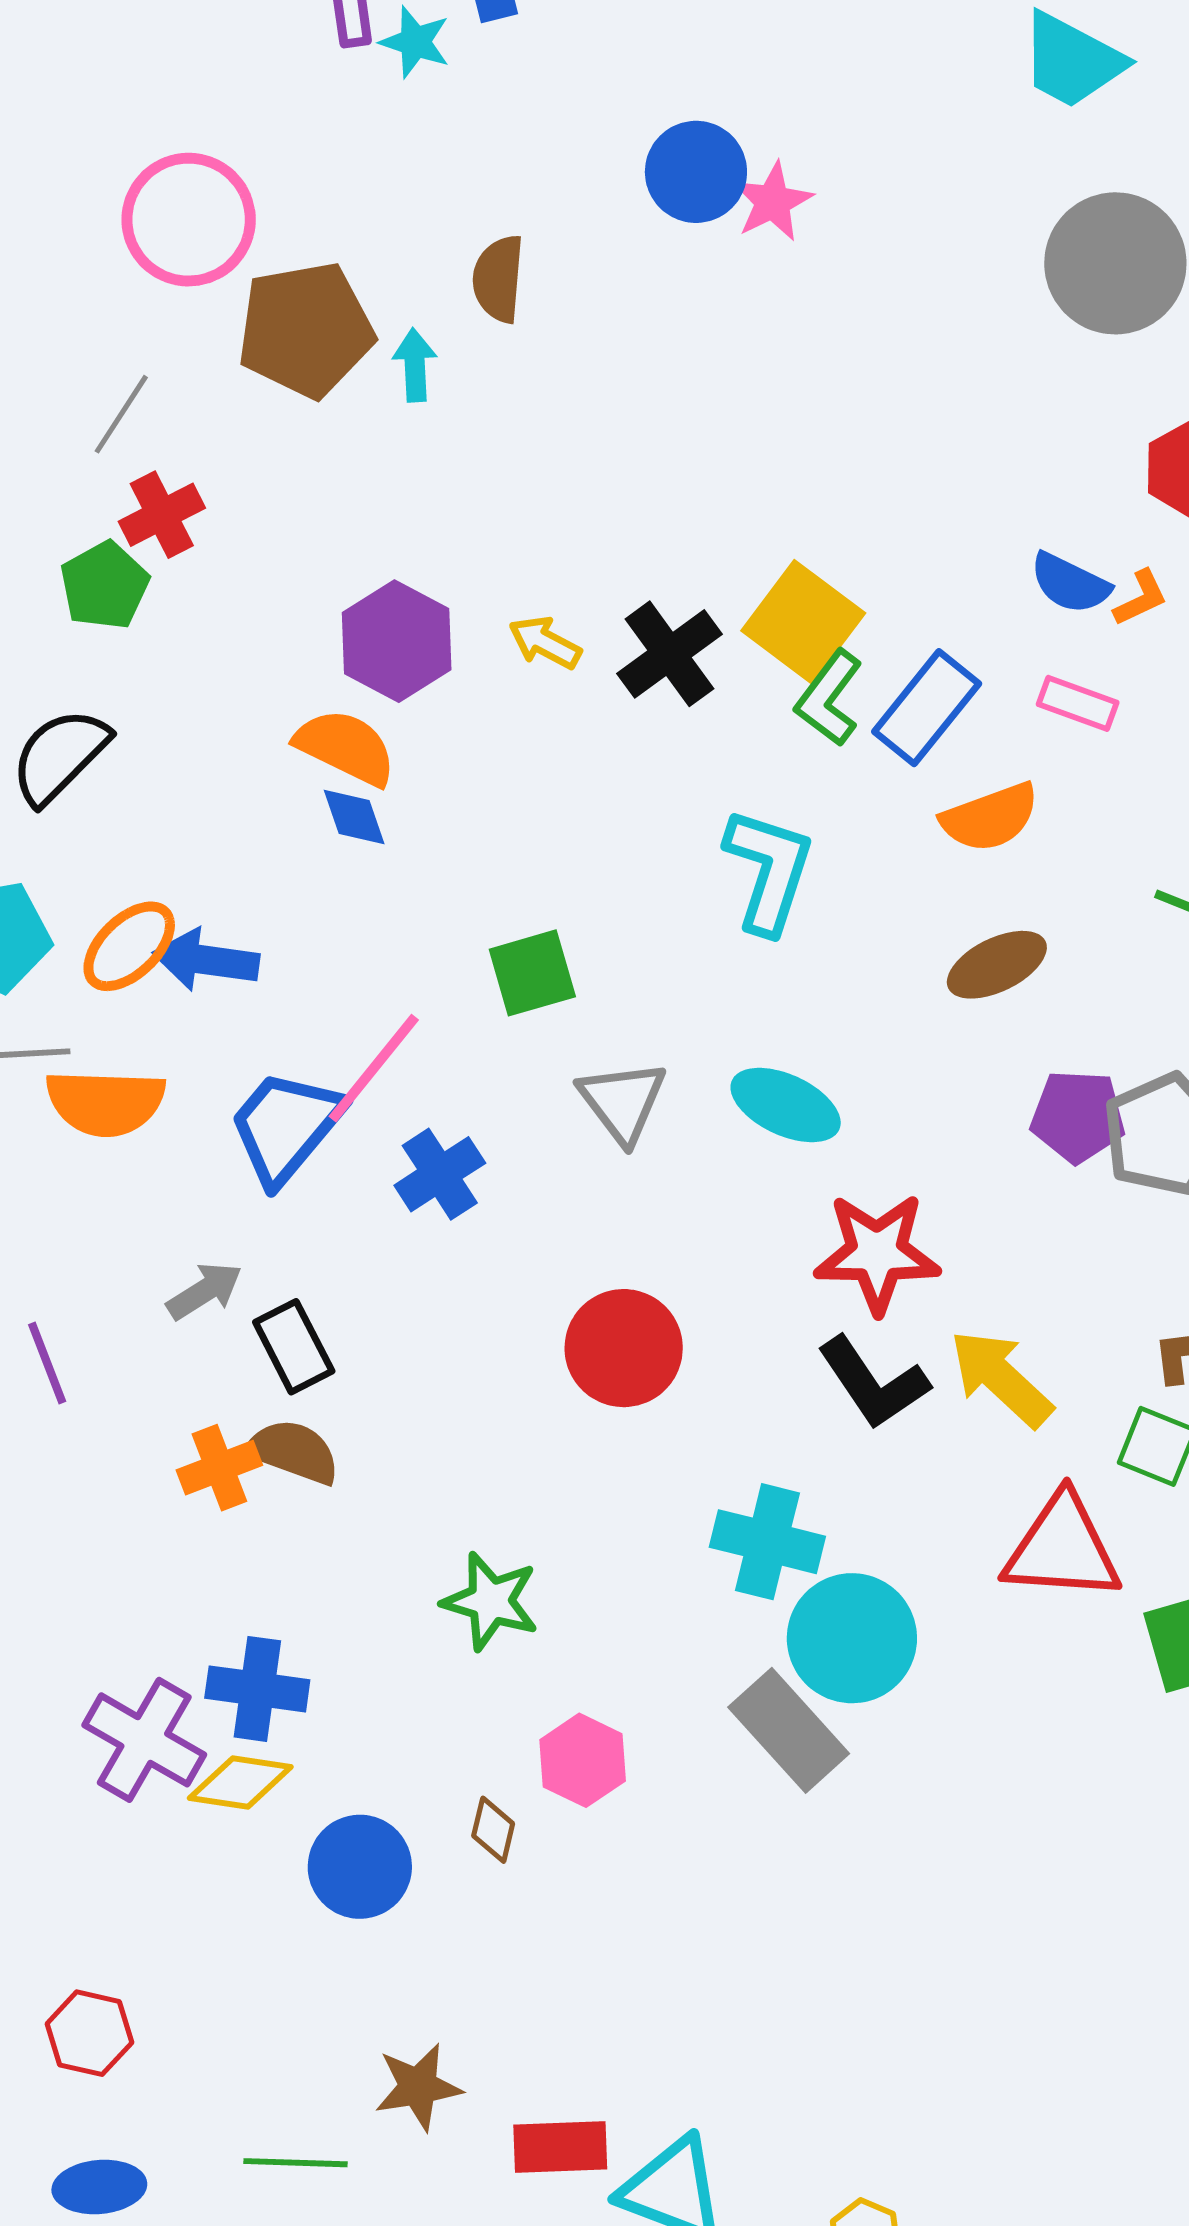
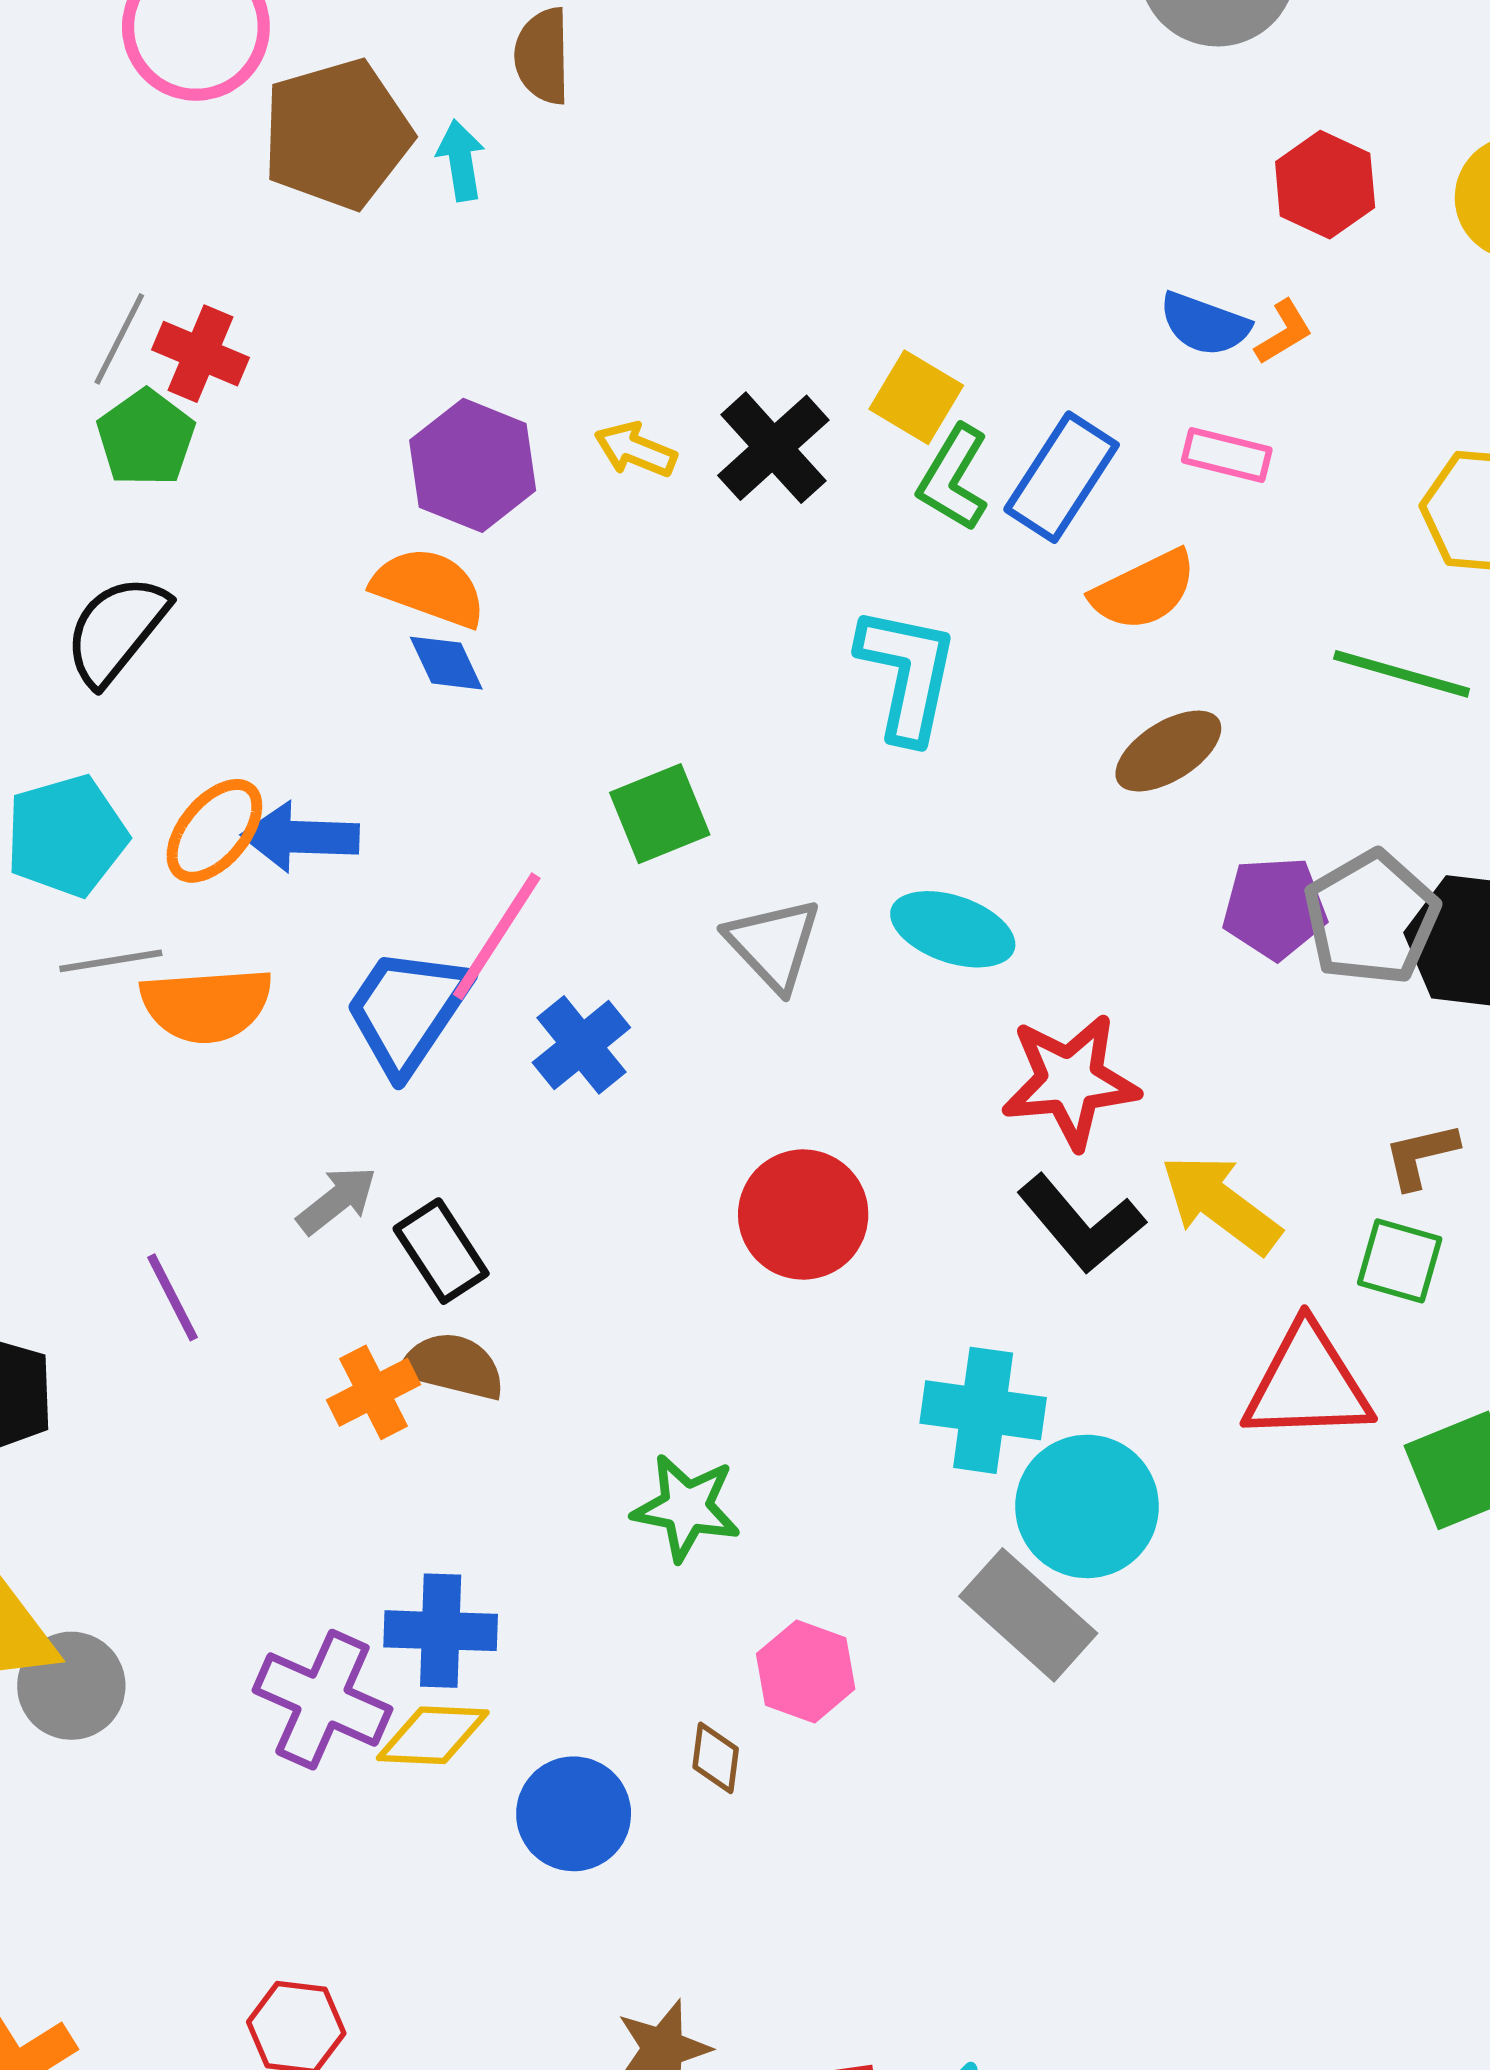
gray line: (121, 414) -> (119, 339), moved
red cross: (162, 515) -> (200, 354), turned -34
yellow square: (803, 622) -> (916, 397), size x0.7

